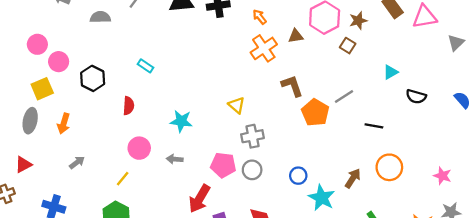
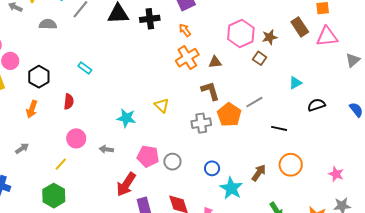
brown triangle: (296, 36) -> (215, 62), moved
black semicircle: (416, 97) -> (316, 105), turned 144
cyan star: (181, 121) -> (126, 118), moved
orange arrow: (64, 123) -> (32, 109), moved
gray cross: (253, 136) -> (201, 123), moved

